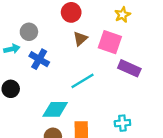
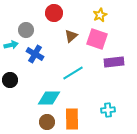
red circle: (71, 12) -> (54, 13), moved
yellow star: (122, 15) -> (100, 15), moved
purple rectangle: (129, 68) -> (114, 62), turned -30

